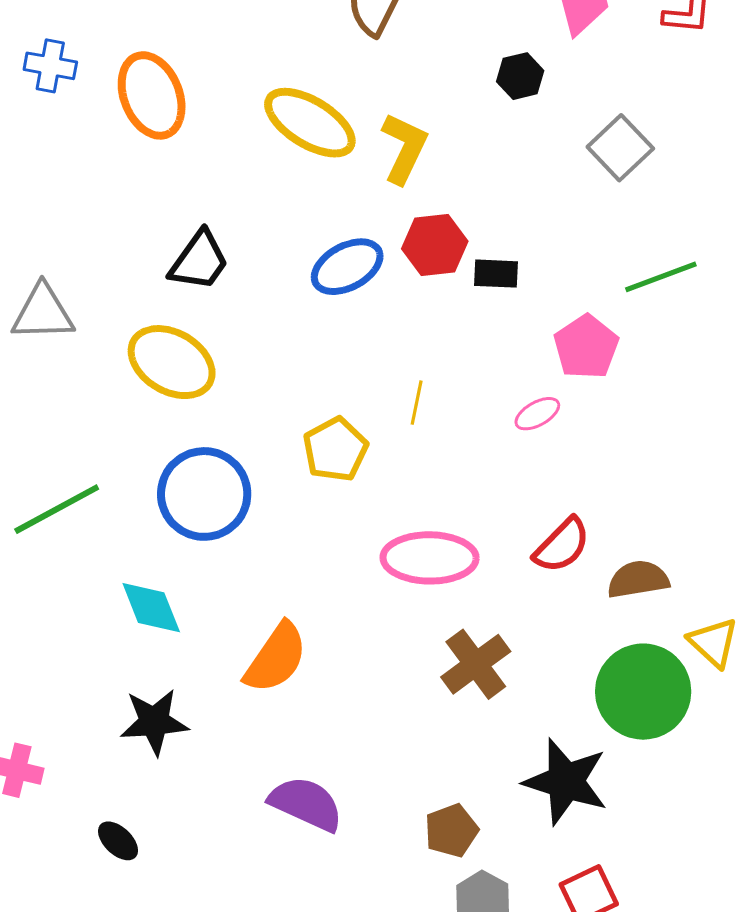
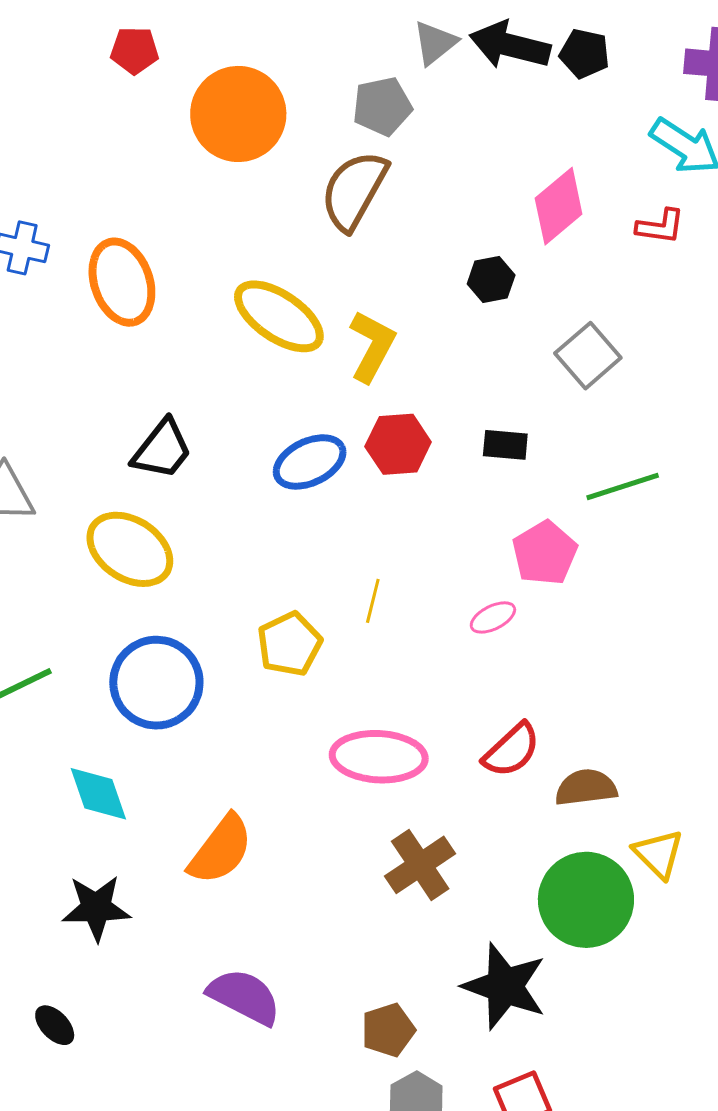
black rectangle: (496, 274) -> (505, 445), moved

